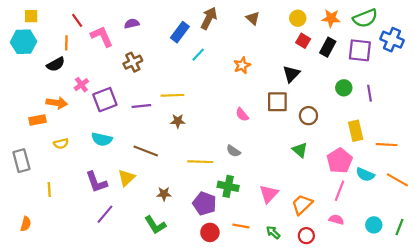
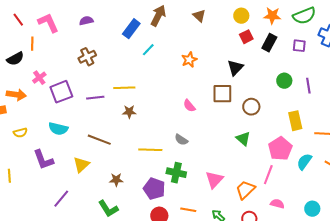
red line: (77, 20) -> (18, 20), moved
pink L-shape: (102, 36) -> (48, 23), moved
red square: (303, 41) -> (246, 37), turned 32
orange line: (66, 43) -> (32, 44), moved
purple square: (360, 50) -> (299, 46), size x0.6
cyan semicircle: (365, 175) -> (304, 162), turned 102
purple L-shape: (96, 182) -> (43, 160), moved
pink line: (340, 191) -> (268, 175), moved

